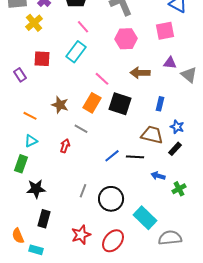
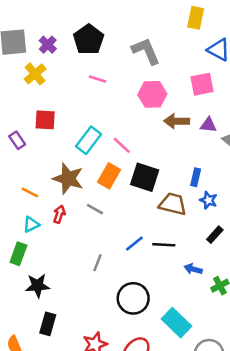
pink line: (83, 27) -> (97, 79), turned -32
cyan rectangle: (76, 52) -> (89, 140), moved
brown arrow: (140, 73) -> (177, 121), moved
brown star: (60, 105) -> (68, 179), size x1.4
blue star: (177, 127) -> (208, 200), moved
brown trapezoid: (152, 135) -> (173, 204), moved
red arrow: (65, 146) -> (59, 214), moved
gray line: (83, 191) -> (97, 263), moved

